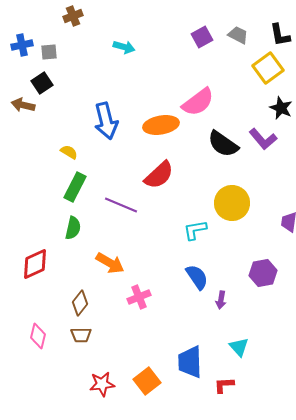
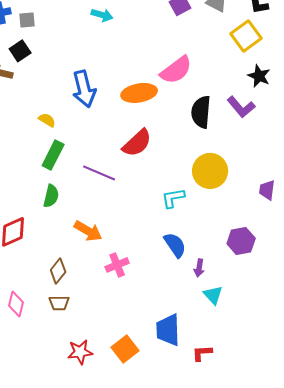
black semicircle: (223, 144) -> (201, 112), turned 60
cyan triangle: (239, 347) -> (213, 295), moved

